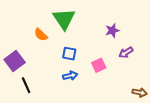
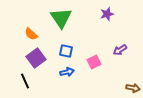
purple star: (112, 30) -> (107, 14), moved
orange semicircle: (41, 35) -> (31, 34), moved
purple square: (15, 61) -> (36, 58), moved

